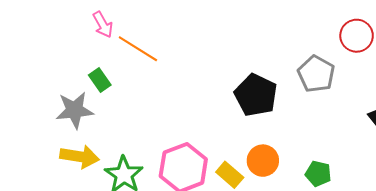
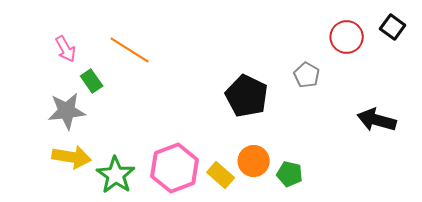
pink arrow: (103, 25) -> (66, 49), moved
gray pentagon: (316, 74) -> (307, 75), size x0.7
green pentagon: (318, 174) -> (290, 174), moved

